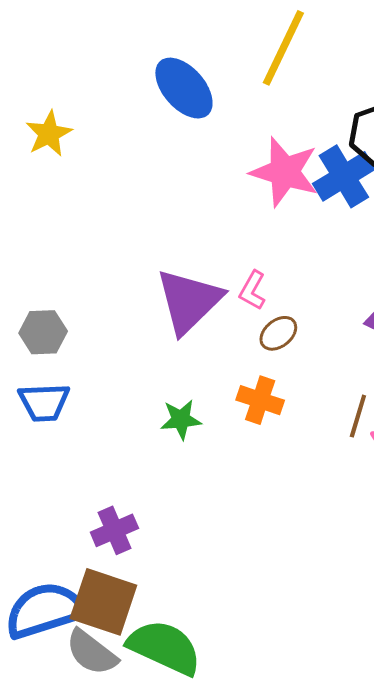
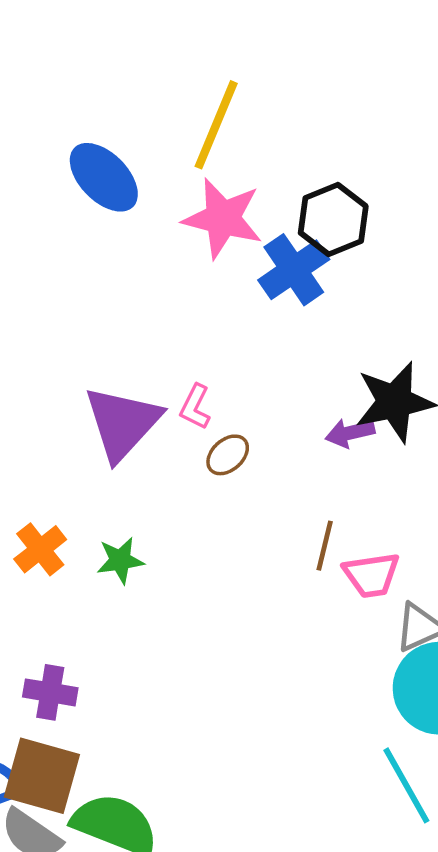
pink star: (285, 172) -> (223, 218), moved
orange cross: (260, 400) -> (40, 549), moved, turned 36
purple cross: (114, 530) -> (50, 692), turned 36

